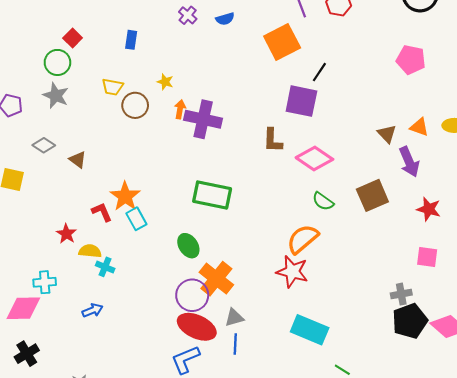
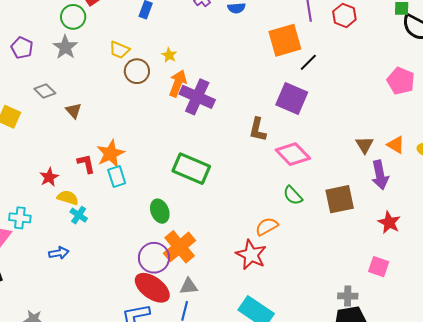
black line: (319, 72) -> (308, 62), moved
orange arrow: (180, 109) -> (178, 83), size x1.5
orange semicircle: (303, 239) -> (267, 226), size x0.7

